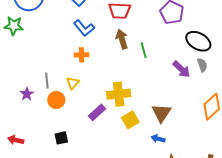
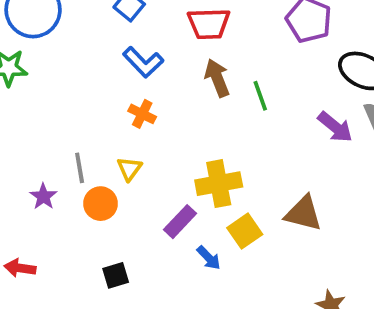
orange cross: (81, 55) -> (142, 114), turned 32
brown triangle: (161, 113) -> (303, 213), turned -45
blue arrow: (158, 139) -> (209, 258), moved, turned -144
red arrow: (16, 140) -> (20, 268), moved

